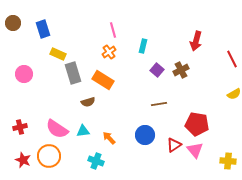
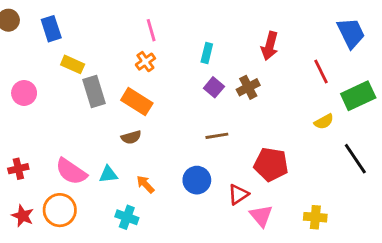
cyan rectangle: (143, 46) -> (207, 53), moved
brown semicircle: (88, 102) -> (131, 137), moved
pink triangle: (195, 150) -> (261, 216), moved

